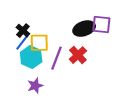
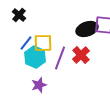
black cross: (23, 31) -> (19, 15), moved

